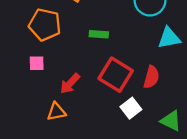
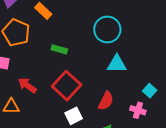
red semicircle: (151, 77) -> (106, 101), moved
red arrow: (70, 84) -> (27, 85), turned 72

